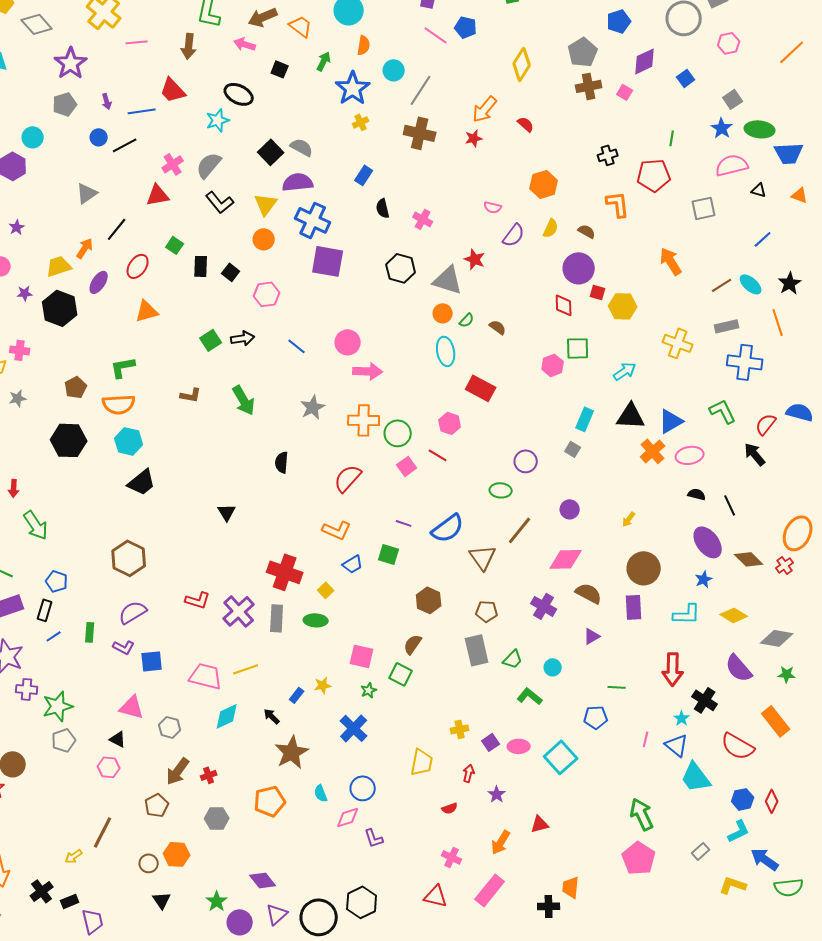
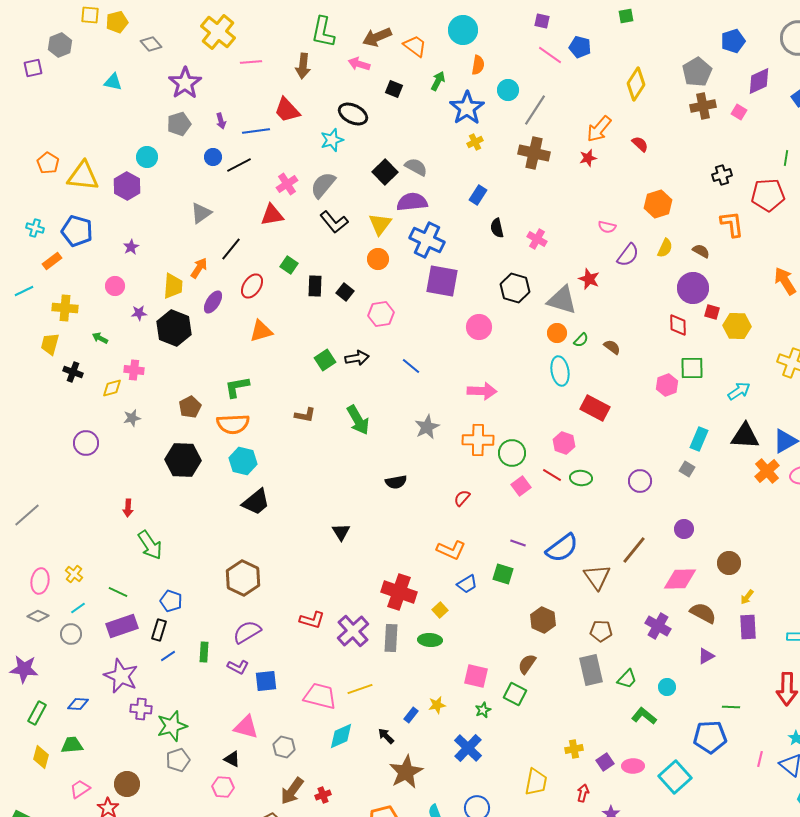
gray diamond: (37, 24) -> (151, 44), size x0.7
yellow trapezoid: (59, 266) -> (173, 286), turned 112
pink circle: (348, 342) -> (479, 327), moved
black semicircle: (282, 462) -> (396, 482), turned -105
red semicircle: (348, 478) -> (462, 498), size x0.6
green ellipse: (501, 490) -> (581, 478), moved
yellow arrow: (629, 519) -> (747, 597), moved
brown circle: (644, 568) -> (729, 563), moved, size x0.7
blue pentagon: (596, 717) -> (710, 737), size x1.4

